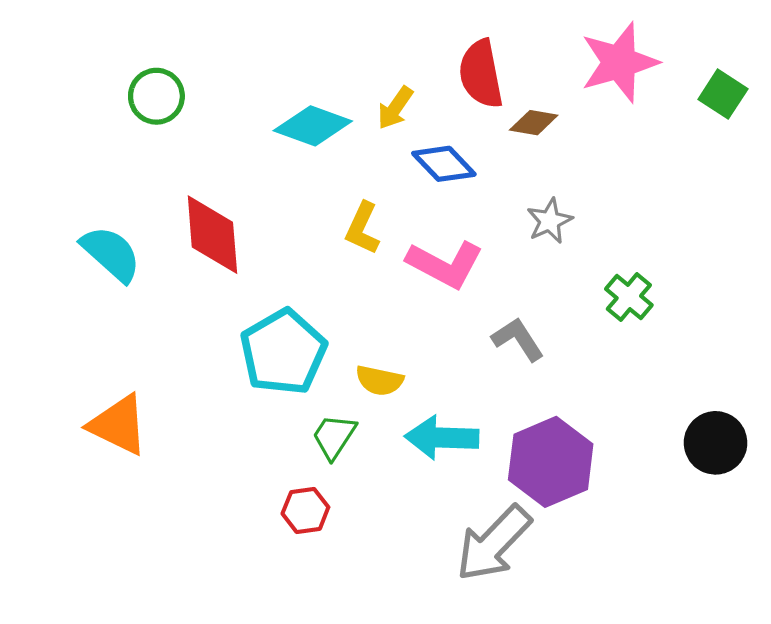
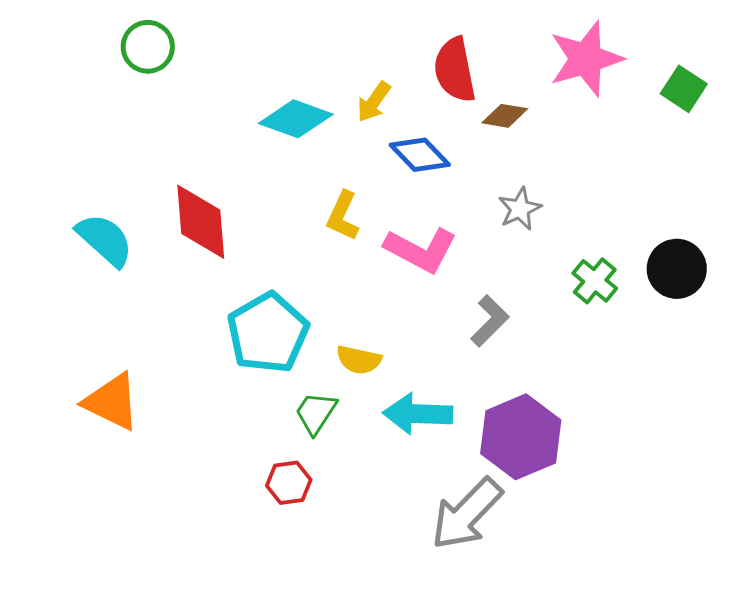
green circle: (156, 96) -> (148, 47), moved
gray L-shape: (518, 339) -> (490, 321), turned 78
black circle: (716, 443) -> (677, 269), moved

